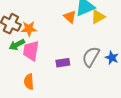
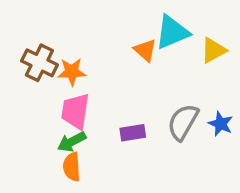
yellow triangle: (98, 17) -> (213, 50), moved
green arrow: (17, 45) -> (72, 142), moved

